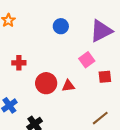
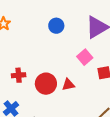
red cross: (19, 63) -> (19, 75), moved

